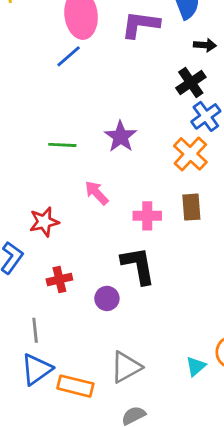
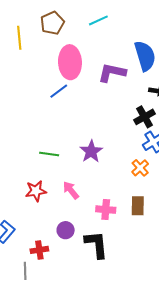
orange cross: (190, 154) -> (140, 168), size x0.7
red star: (44, 222) -> (36, 191), moved
purple circle: (107, 298) -> (66, 230), moved
gray line: (35, 330) -> (25, 271), moved

